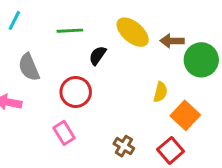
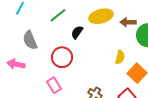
green line: (70, 31) -> (58, 15), turned -36
yellow ellipse: (133, 32) -> (101, 16), turned -55

